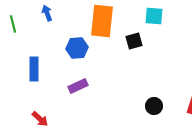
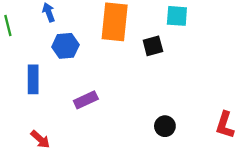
blue hexagon: (77, 48) -> (65, 46), moved
black circle: (154, 106) -> (165, 126), moved

